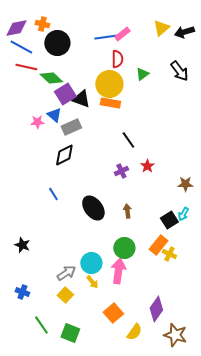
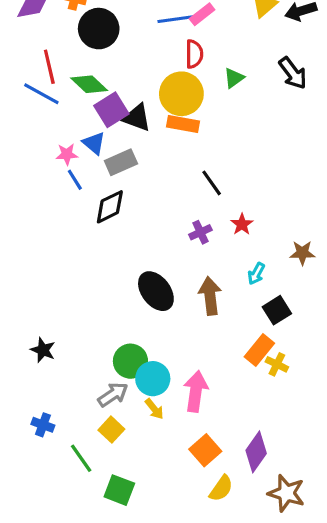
blue line: (21, 47) -> (41, 94), moved
red line: (26, 67) -> (49, 67), turned 65
blue line: (53, 194) -> (75, 180), moved
brown arrow: (127, 211) -> (210, 296), size x1.6
cyan arrow: (183, 214) -> (256, 274), moved
green circle: (124, 248) -> (130, 361), moved
orange square: (113, 313) -> (205, 450), moved
green line: (41, 325) -> (81, 458), moved

